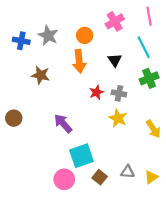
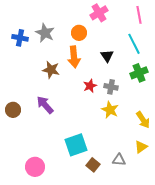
pink cross: (115, 21) -> (99, 13), moved
brown star: (41, 75) -> (51, 70), moved
purple arrow: (63, 123) -> (45, 105), moved
yellow triangle: (151, 177) -> (141, 147), moved
pink circle: (64, 179) -> (35, 167), moved

